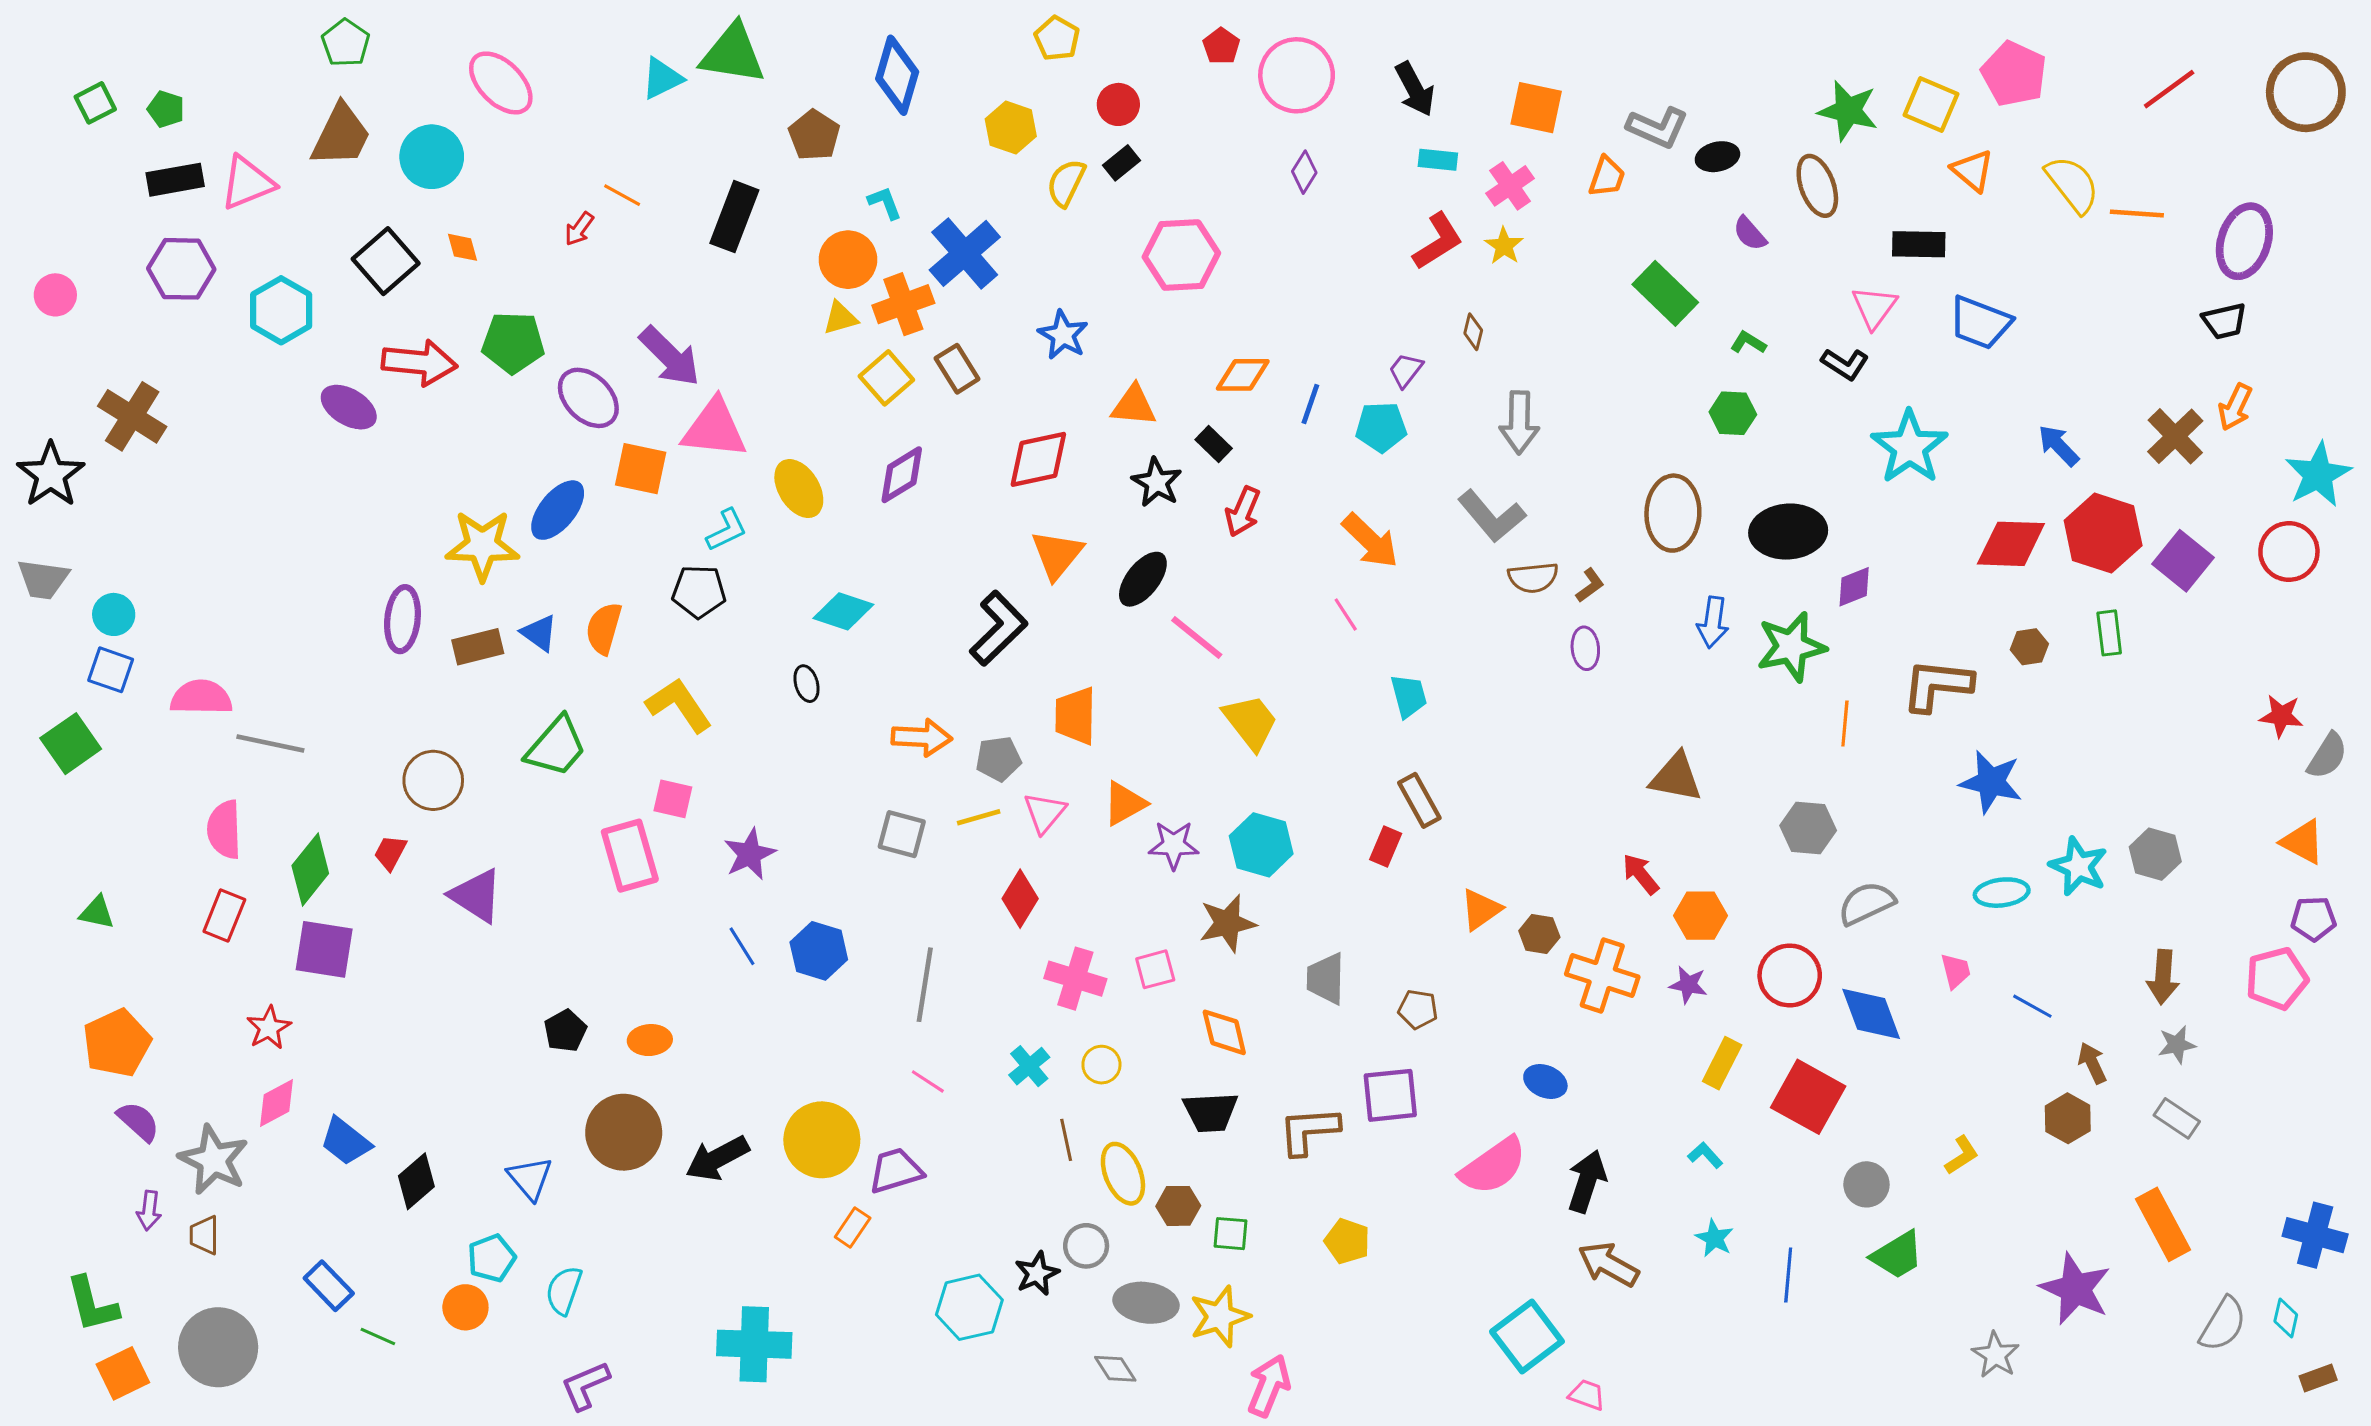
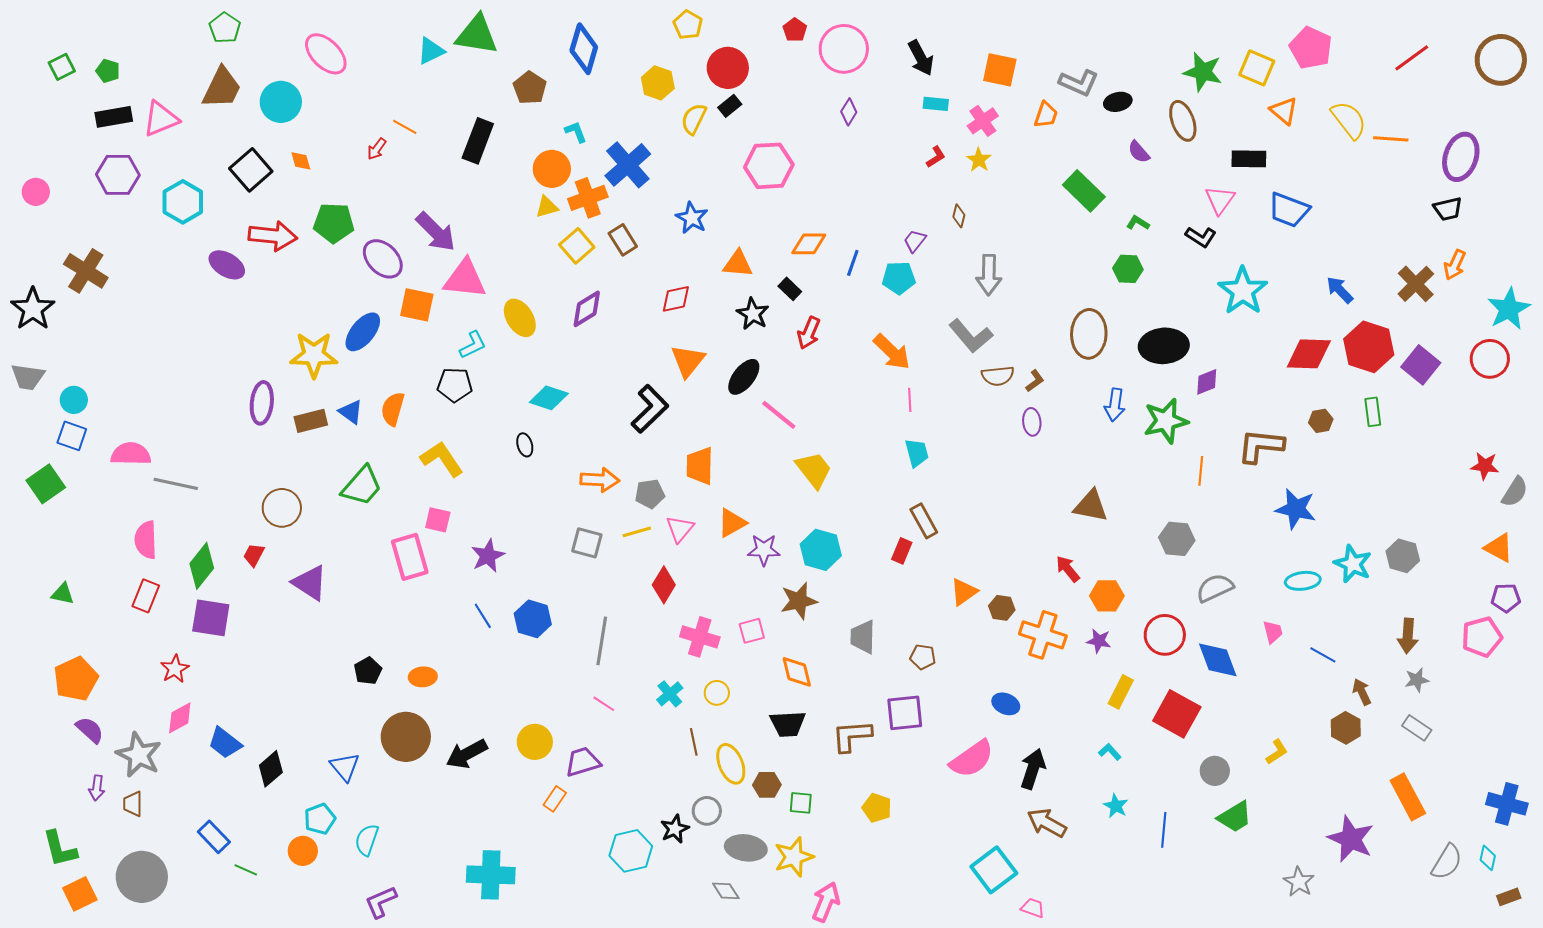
red circle: (1118, 104) -> (728, 68), size x1.5
red L-shape: (1438, 241) -> (936, 157), size x0.6
red diamond: (1038, 459) -> (676, 299), size x0.7
pink line: (1346, 614) -> (910, 400), moved, turned 30
yellow circle: (822, 1140) -> (535, 742), size x0.7

